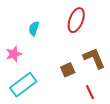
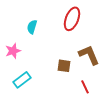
brown square: (68, 70) -> (64, 66), turned 32
cyan rectangle: (23, 85) -> (22, 80), size x0.7

